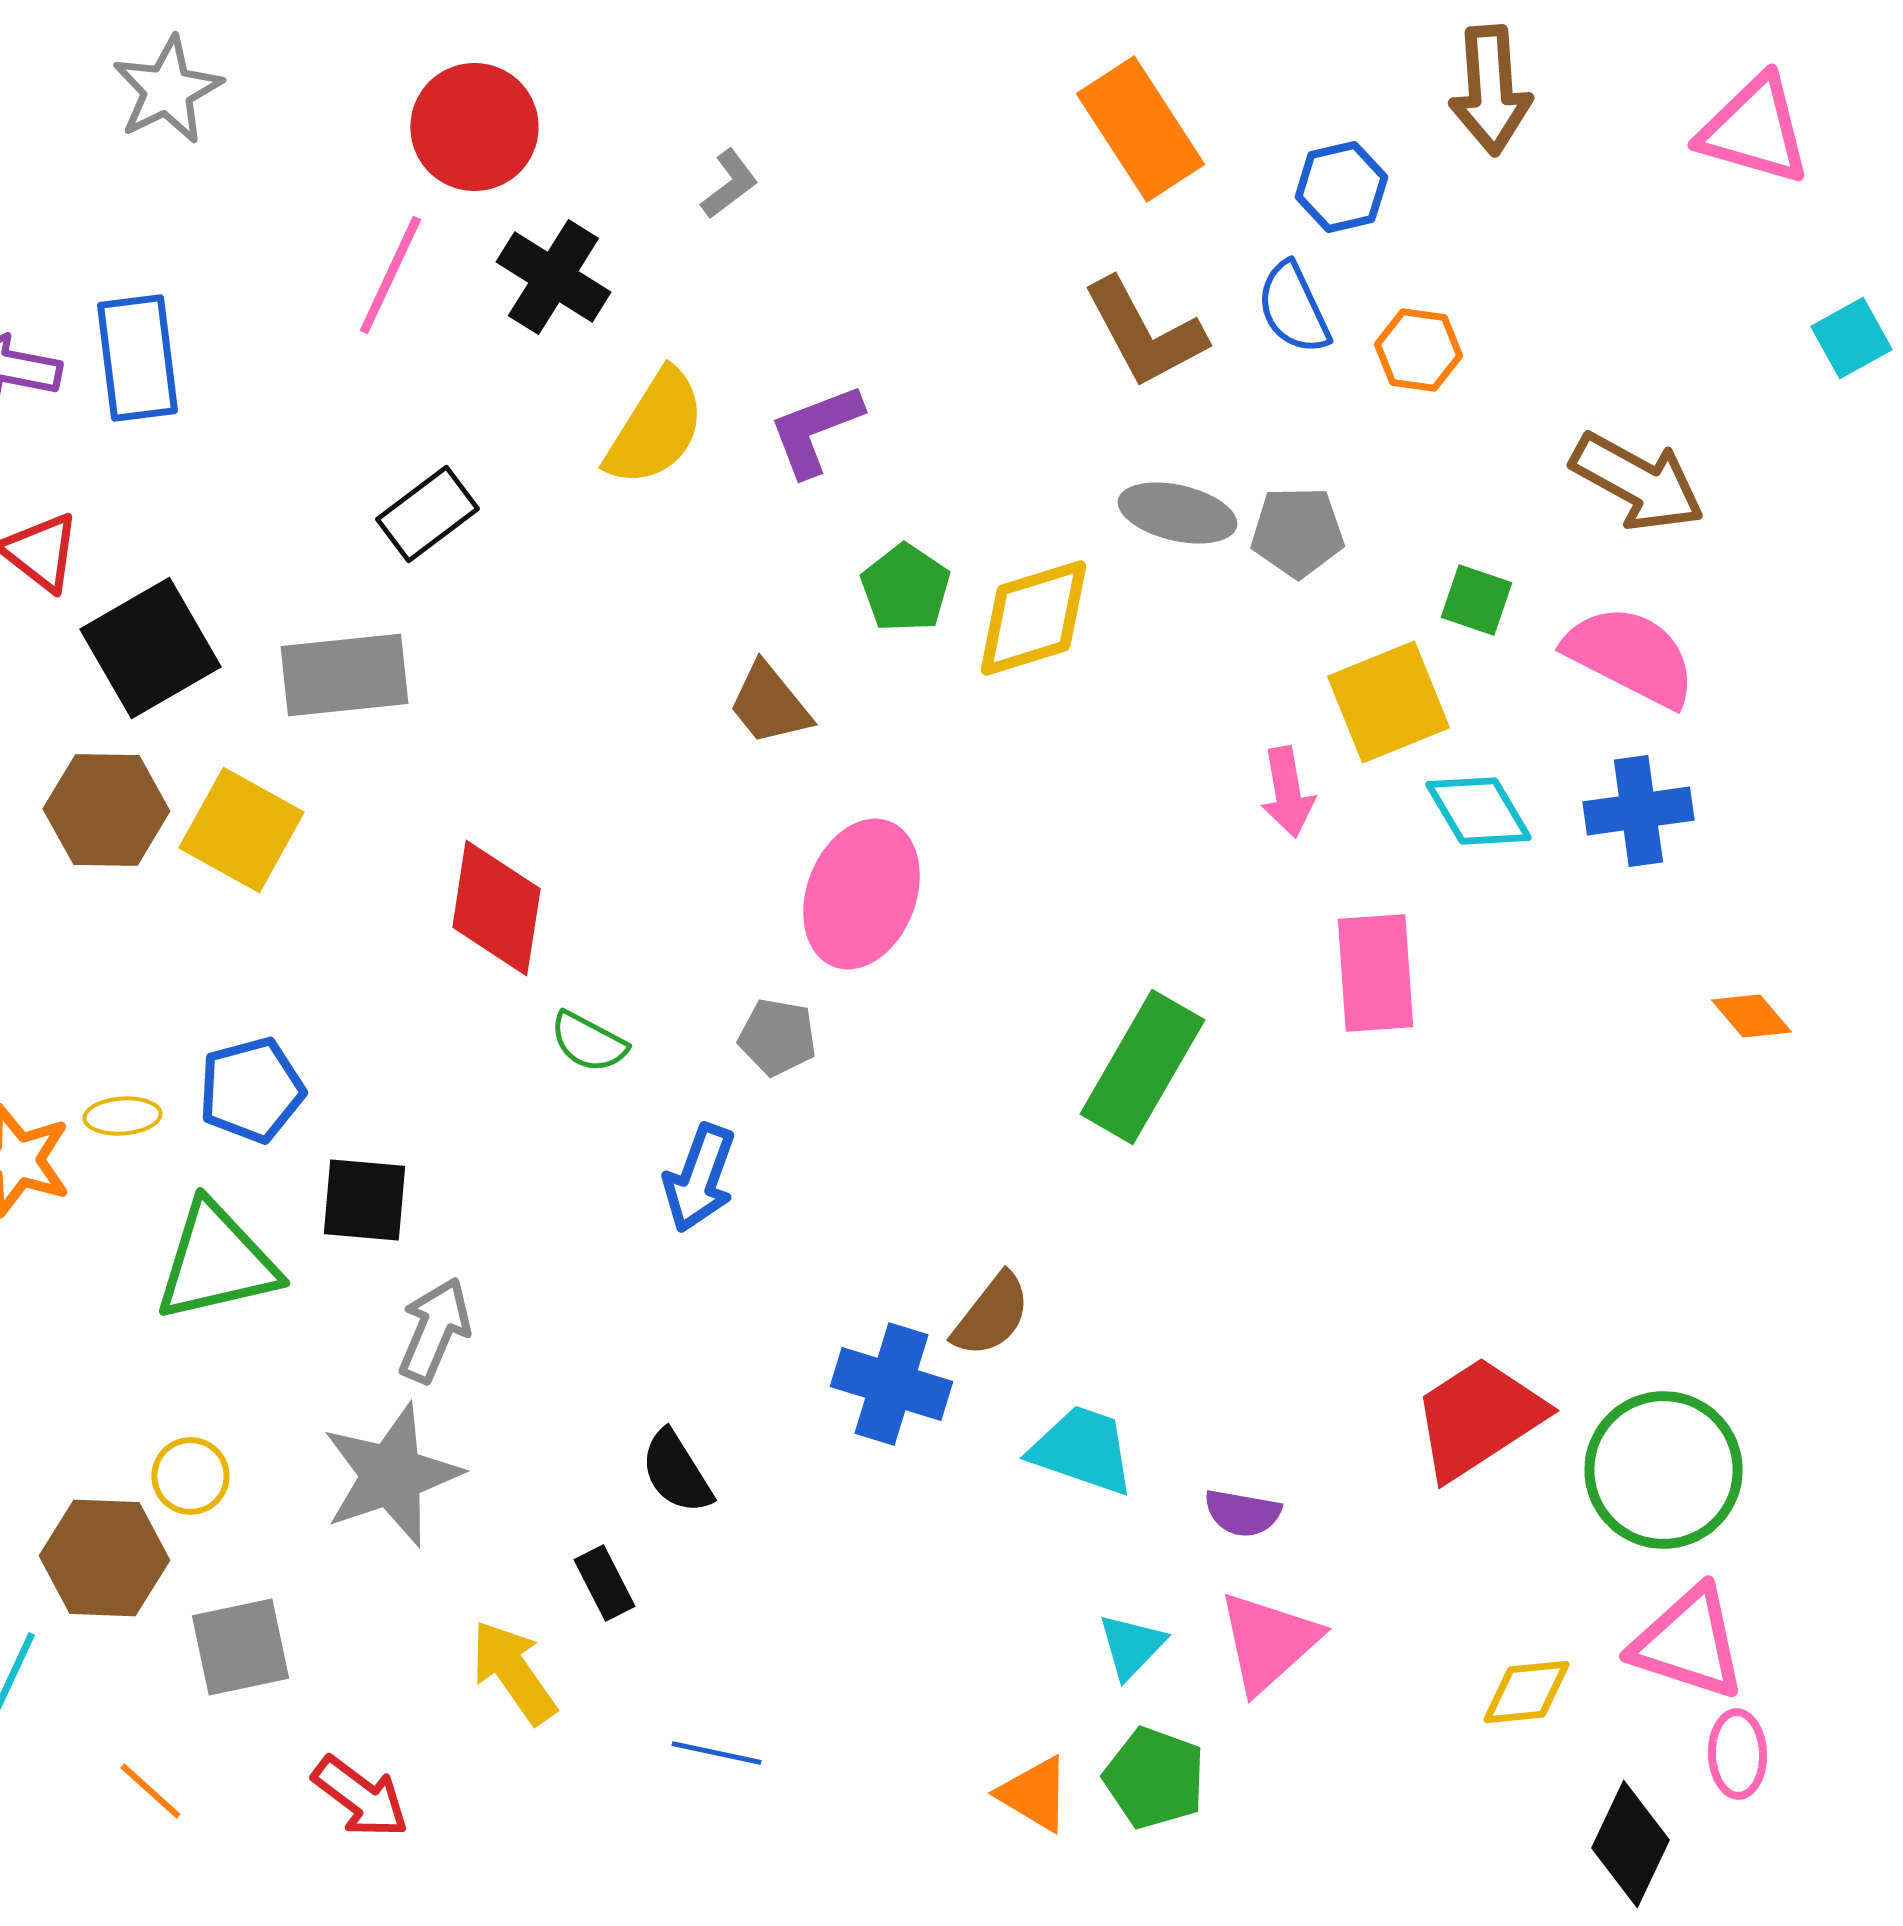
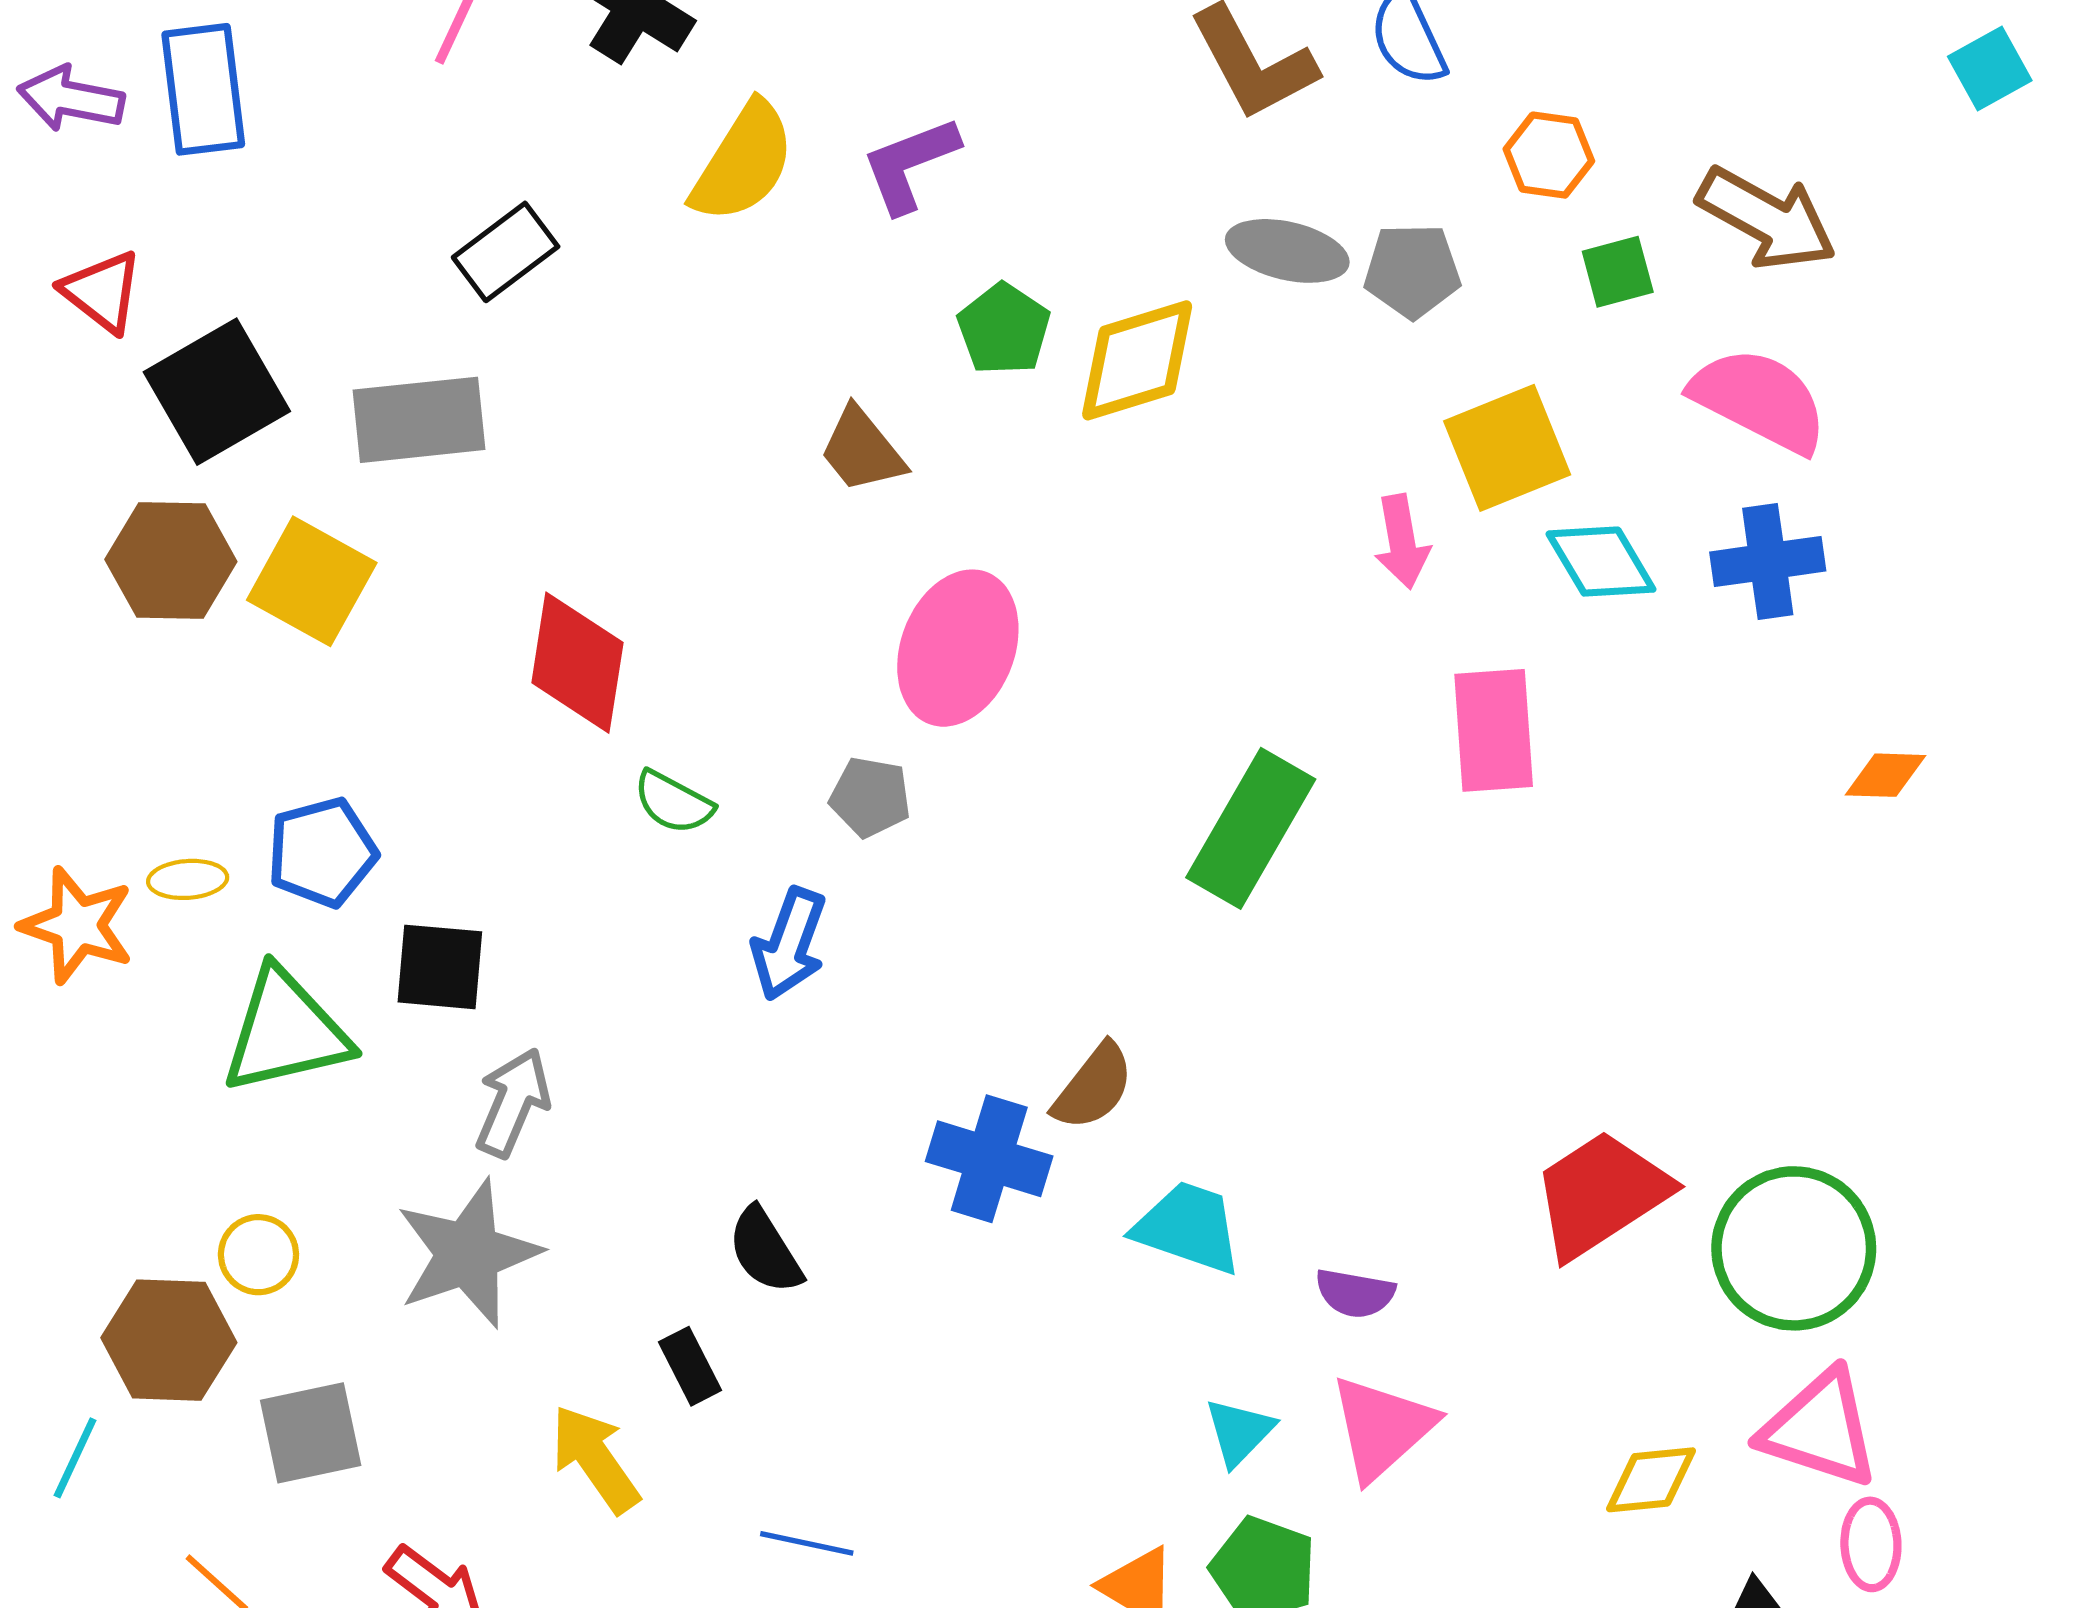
orange hexagon: (1418, 350) -> (1549, 155), moved
green square: (1476, 600) -> (1618, 272), moved, turned -34
orange diamond: (1751, 1016) -> (1886, 775), turned -48

